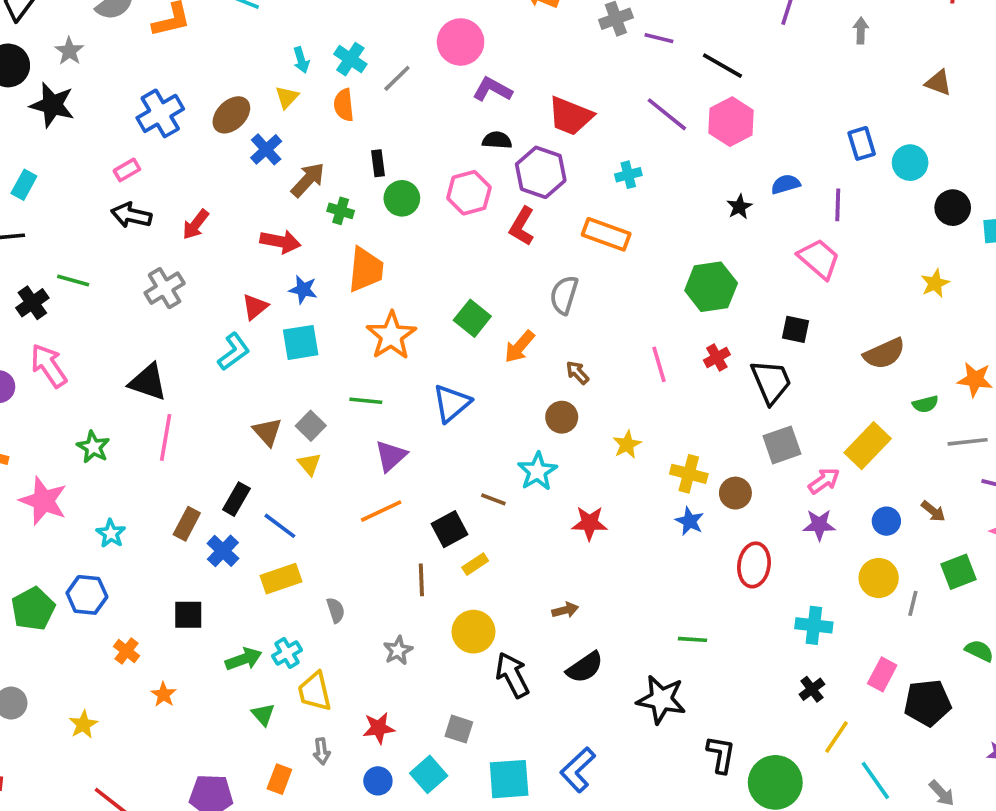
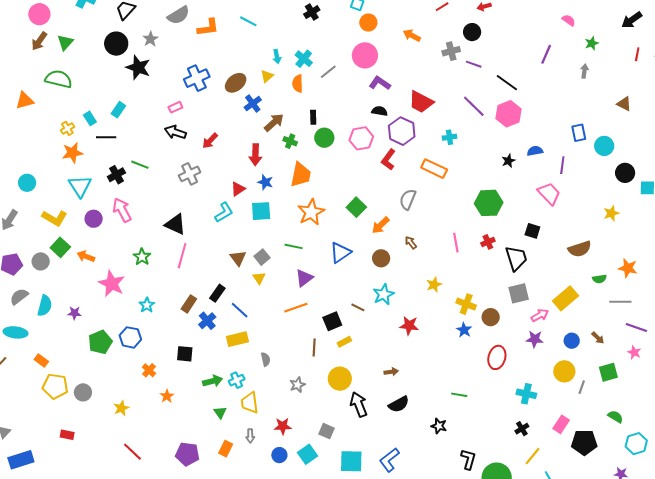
red arrow: (280, 242) -> (255, 155), turned 75
brown circle: (562, 417) -> (381, 258), moved
black star: (661, 699) -> (439, 426), size x0.6

